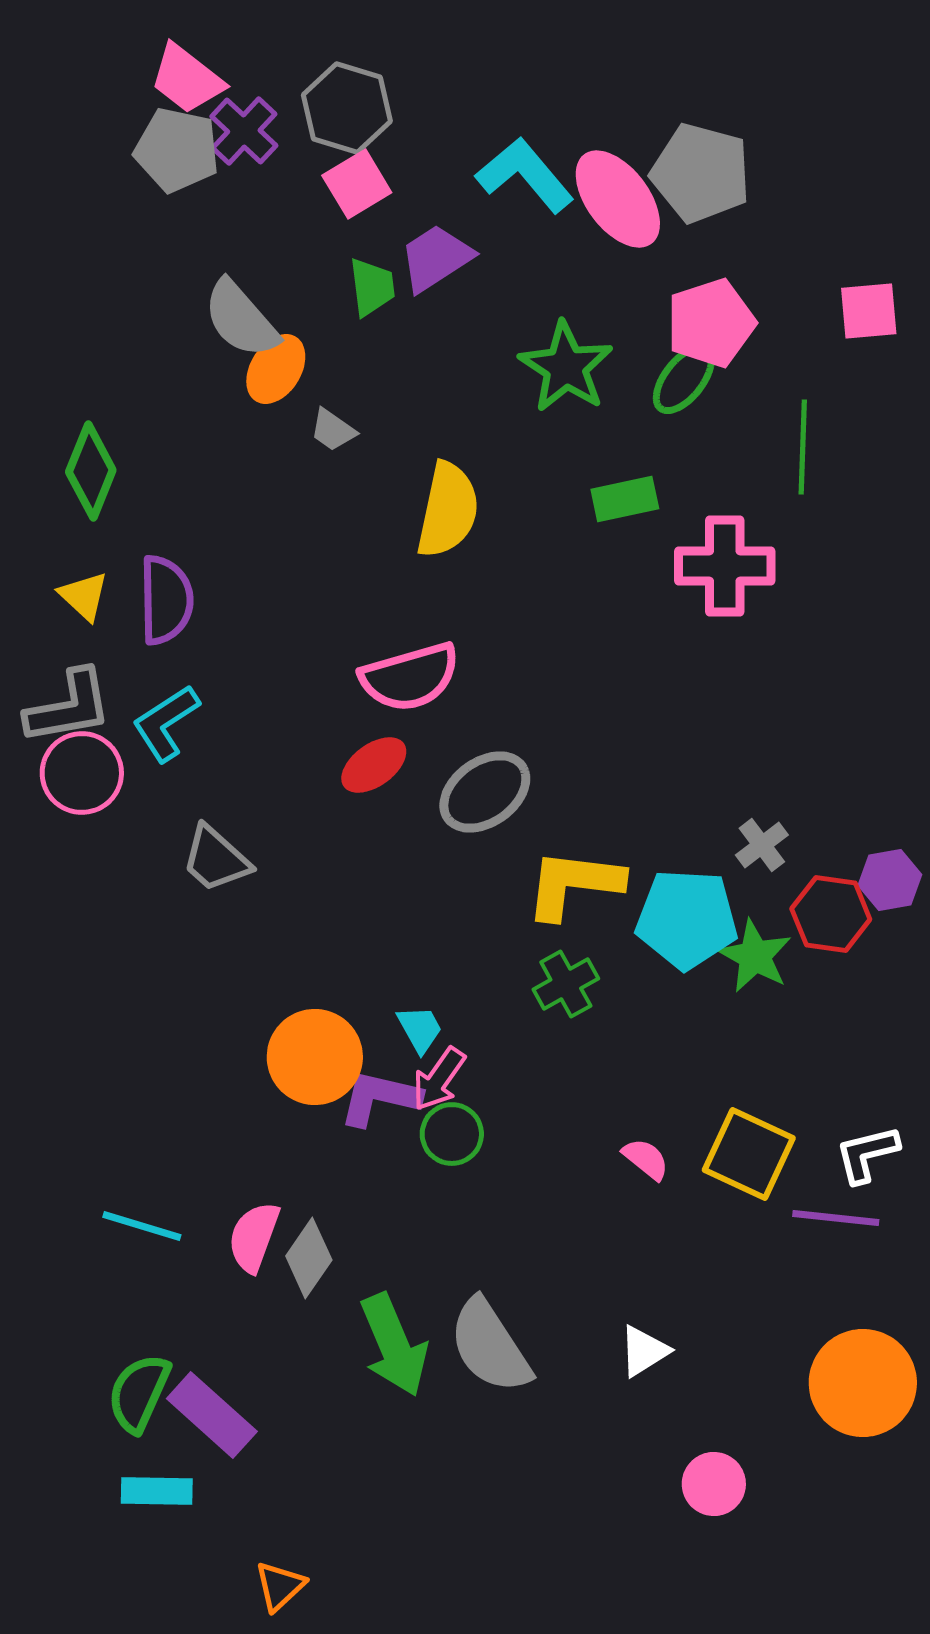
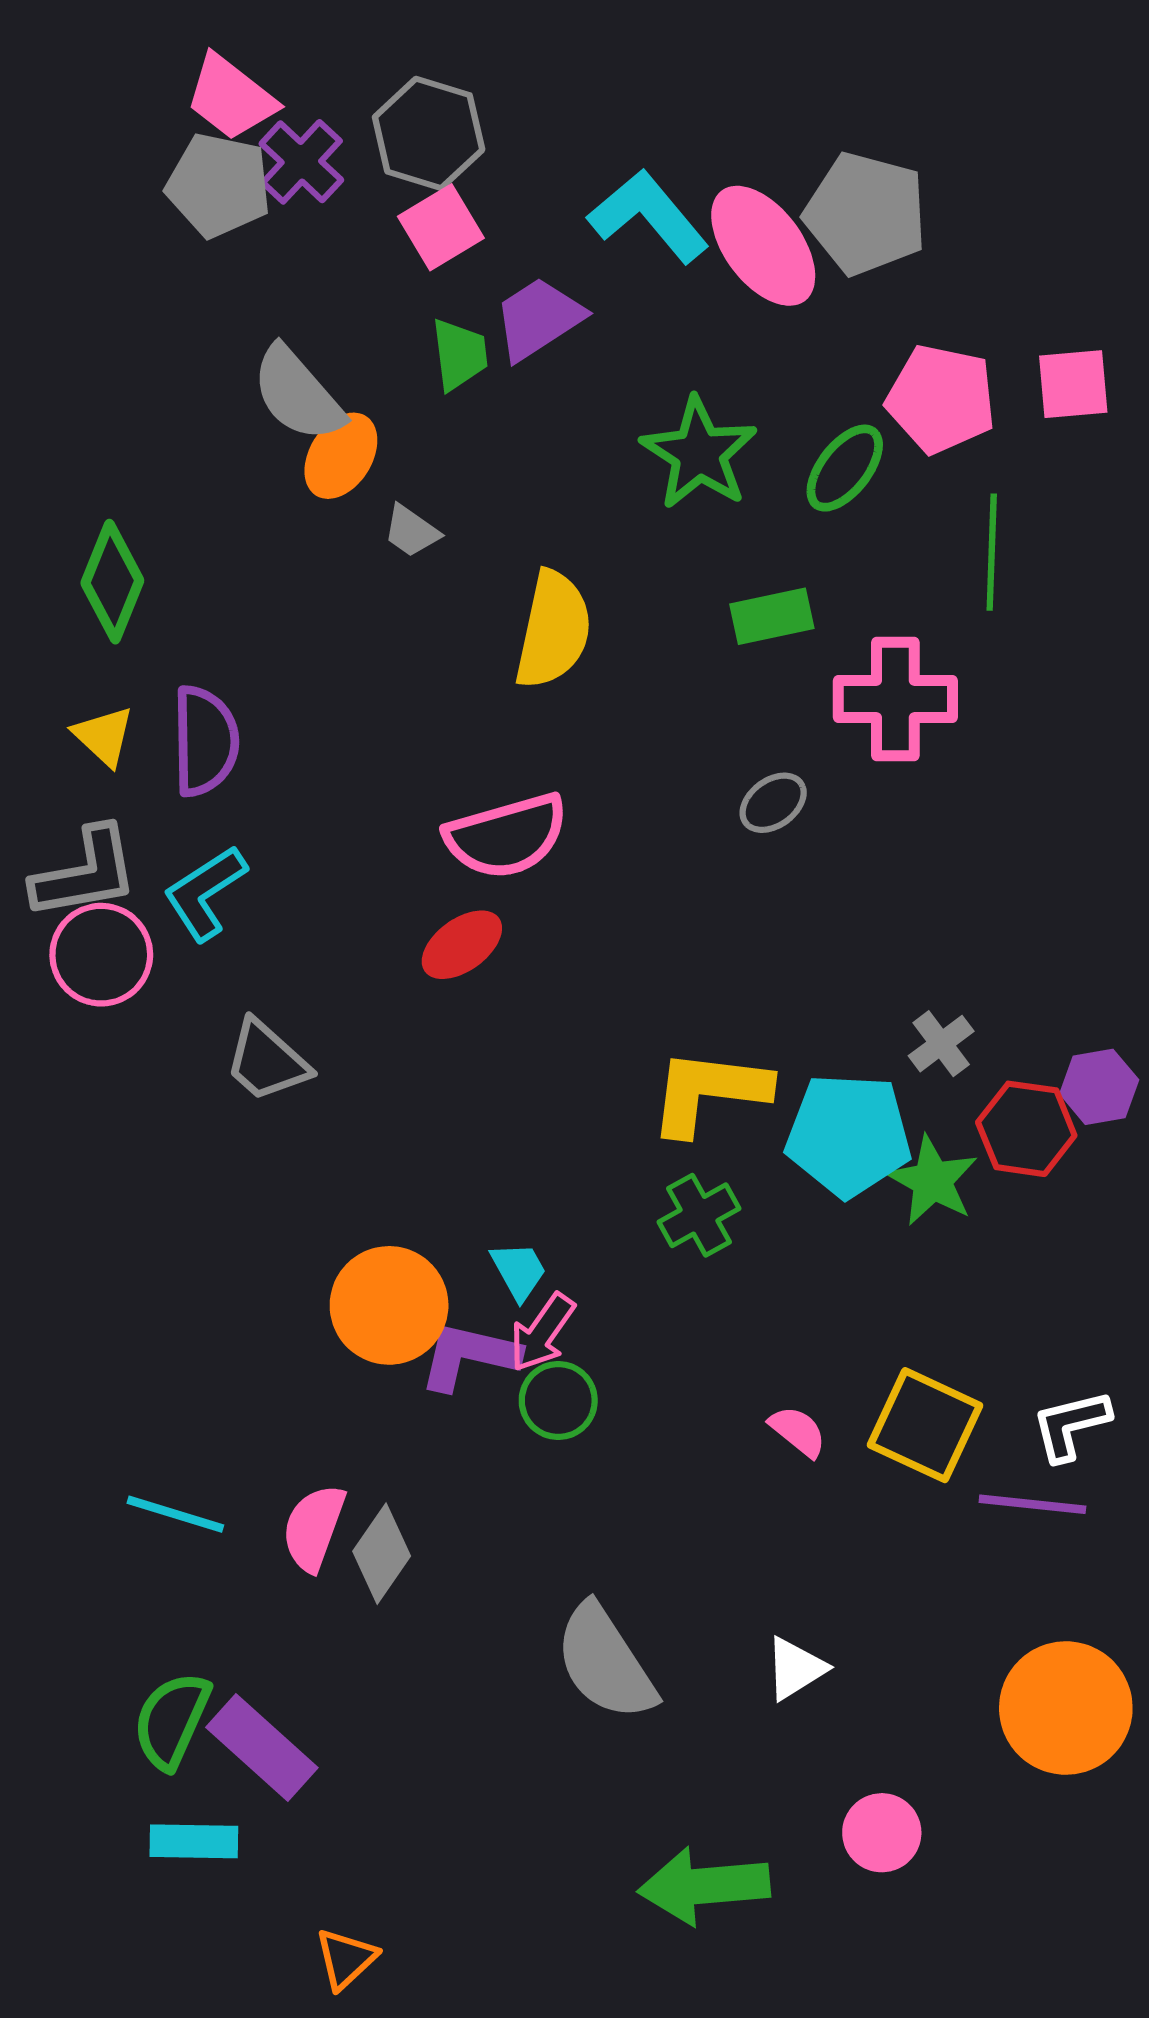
pink pentagon: (711, 323) -> (941, 399), moved, turned 30
gray ellipse: (485, 792) -> (773, 803), moved, size x0.6
green arrow: (394, 1345) -> (704, 1886), moved, turned 108

